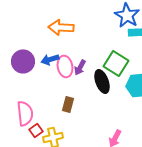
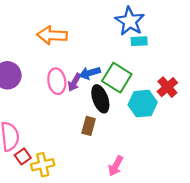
blue arrow: (50, 59) -> (90, 73), moved
brown rectangle: (68, 104) -> (89, 126), moved

